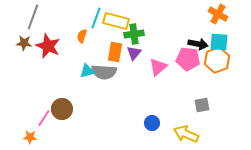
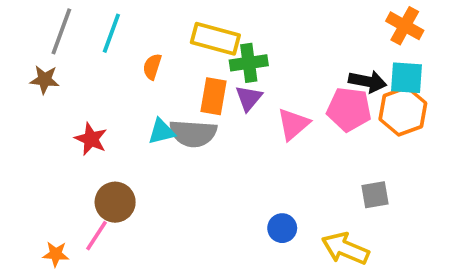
cyan line: (96, 18) -> (111, 33), moved
red star: (48, 46) -> (91, 139), moved, size x0.7
pink line: (44, 118) -> (97, 236), moved

